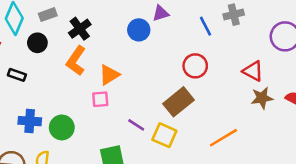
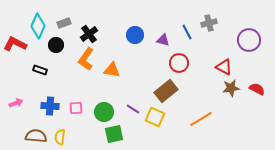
purple triangle: (161, 13) -> (163, 40), moved, turned 32
orange triangle: (109, 75) -> (112, 70), turned 42
pink square: (100, 99) -> (76, 108), moved
green circle: (62, 127) -> (104, 112), moved

